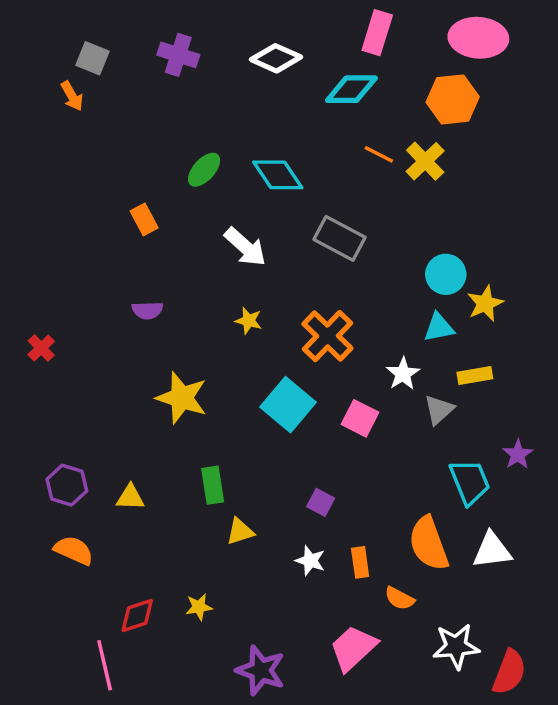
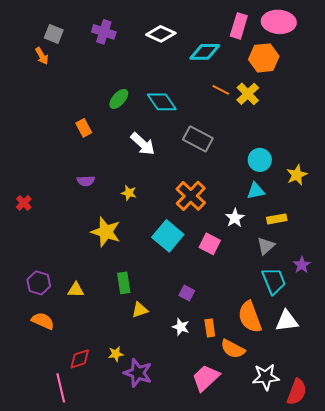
pink rectangle: (377, 33) -> (239, 26), moved
yellow star: (485, 303) -> (297, 175), moved
yellow star: (249, 321) -> (129, 193), moved
gray triangle: (439, 410) -> (266, 246), moved
orange semicircle: (399, 598) -> (233, 349), size x1.4
purple star: (261, 670) -> (138, 373), moved

